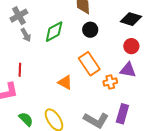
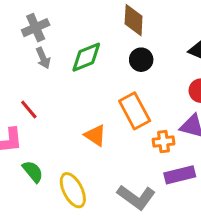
red line: (20, 70) -> (29, 109), turned -48
purple rectangle: (122, 114) -> (180, 175), moved, turned 54
green semicircle: (26, 119) -> (33, 172), moved

